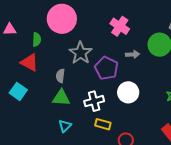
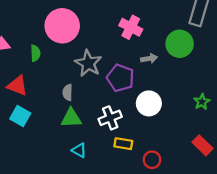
red triangle: (29, 62) -> (17, 86), moved
cyan triangle: (65, 126) -> (79, 150), turned -40

